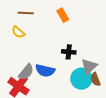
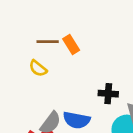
orange rectangle: (63, 15) -> (71, 45), moved

